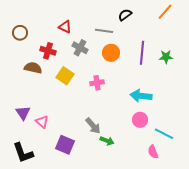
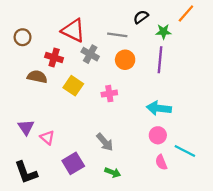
red triangle: (65, 27) -> (73, 30), size x1.6
green star: (166, 57) -> (163, 32), moved
green arrow: (107, 141) -> (113, 172), moved
purple square: (65, 145) -> (73, 163), turned 36
pink semicircle: (153, 152) -> (161, 162), moved

